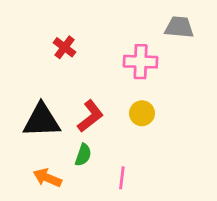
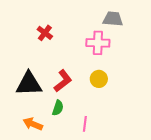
gray trapezoid: (179, 27) -> (113, 19), moved

